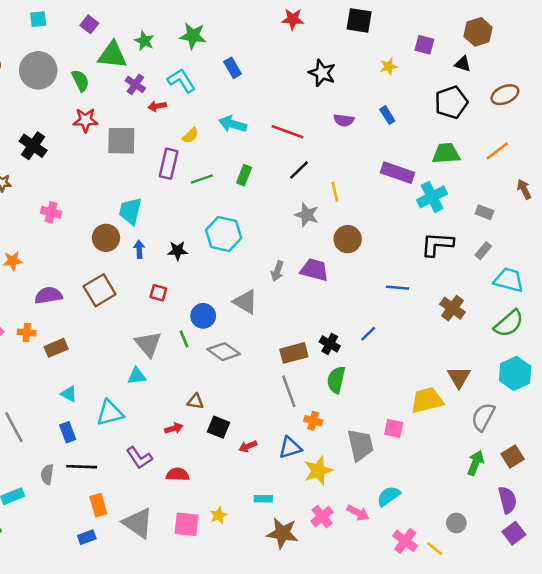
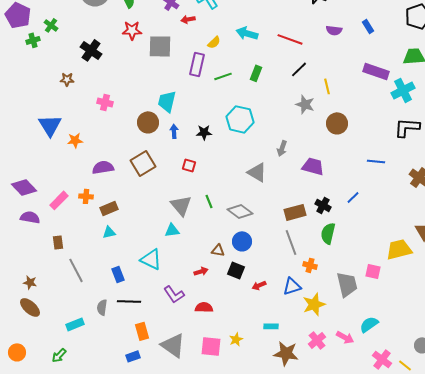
purple trapezoid: (314, 270) -> (313, 166), moved
blue circle: (203, 316) -> (242, 241), moved
cyan triangle: (69, 394) -> (109, 232), moved, turned -40
cyan triangle: (110, 413) -> (151, 259), turned 40

